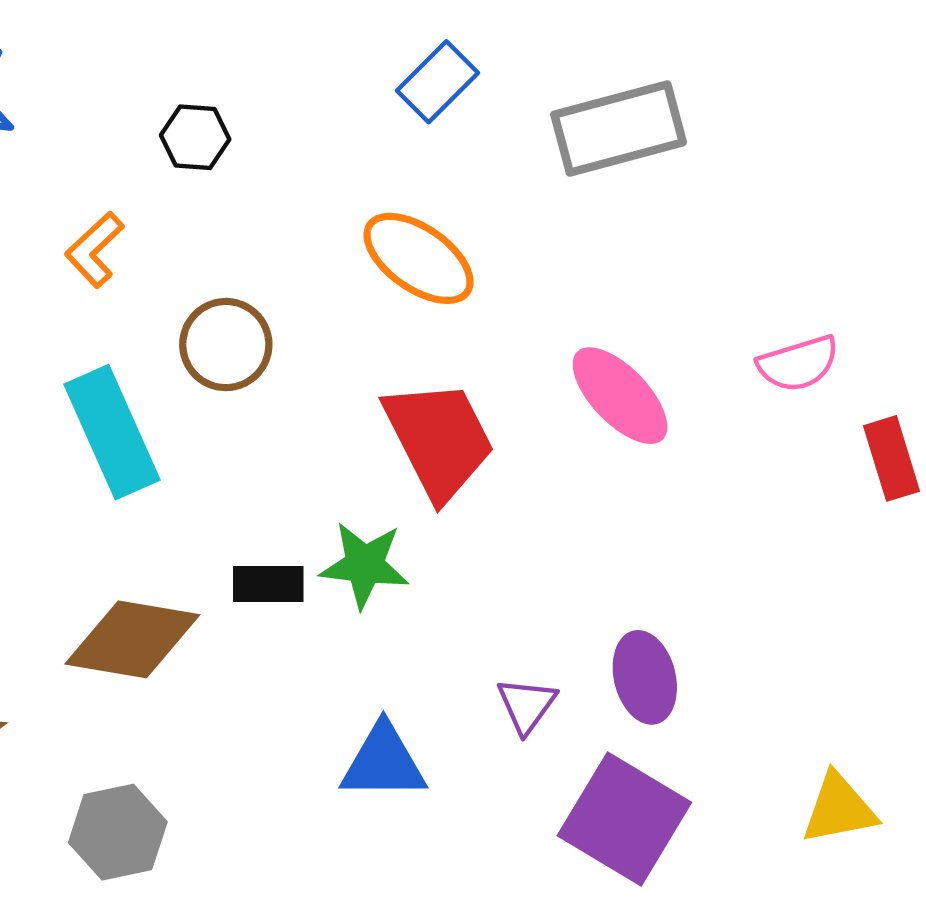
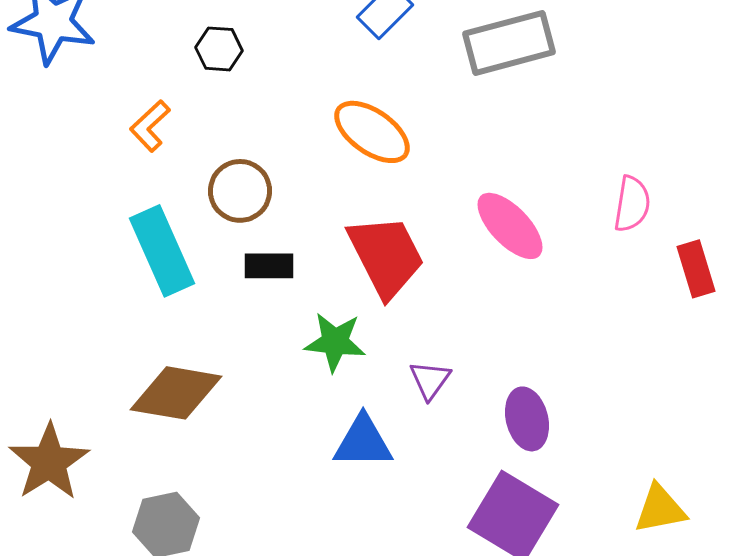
pink semicircle: (798, 364) -> (632, 204), turned -64
black rectangle: (268, 584) -> (269, 266), moved
purple triangle: (527, 705) -> (430, 380), moved
blue triangle: (383, 762) -> (363, 442), moved

